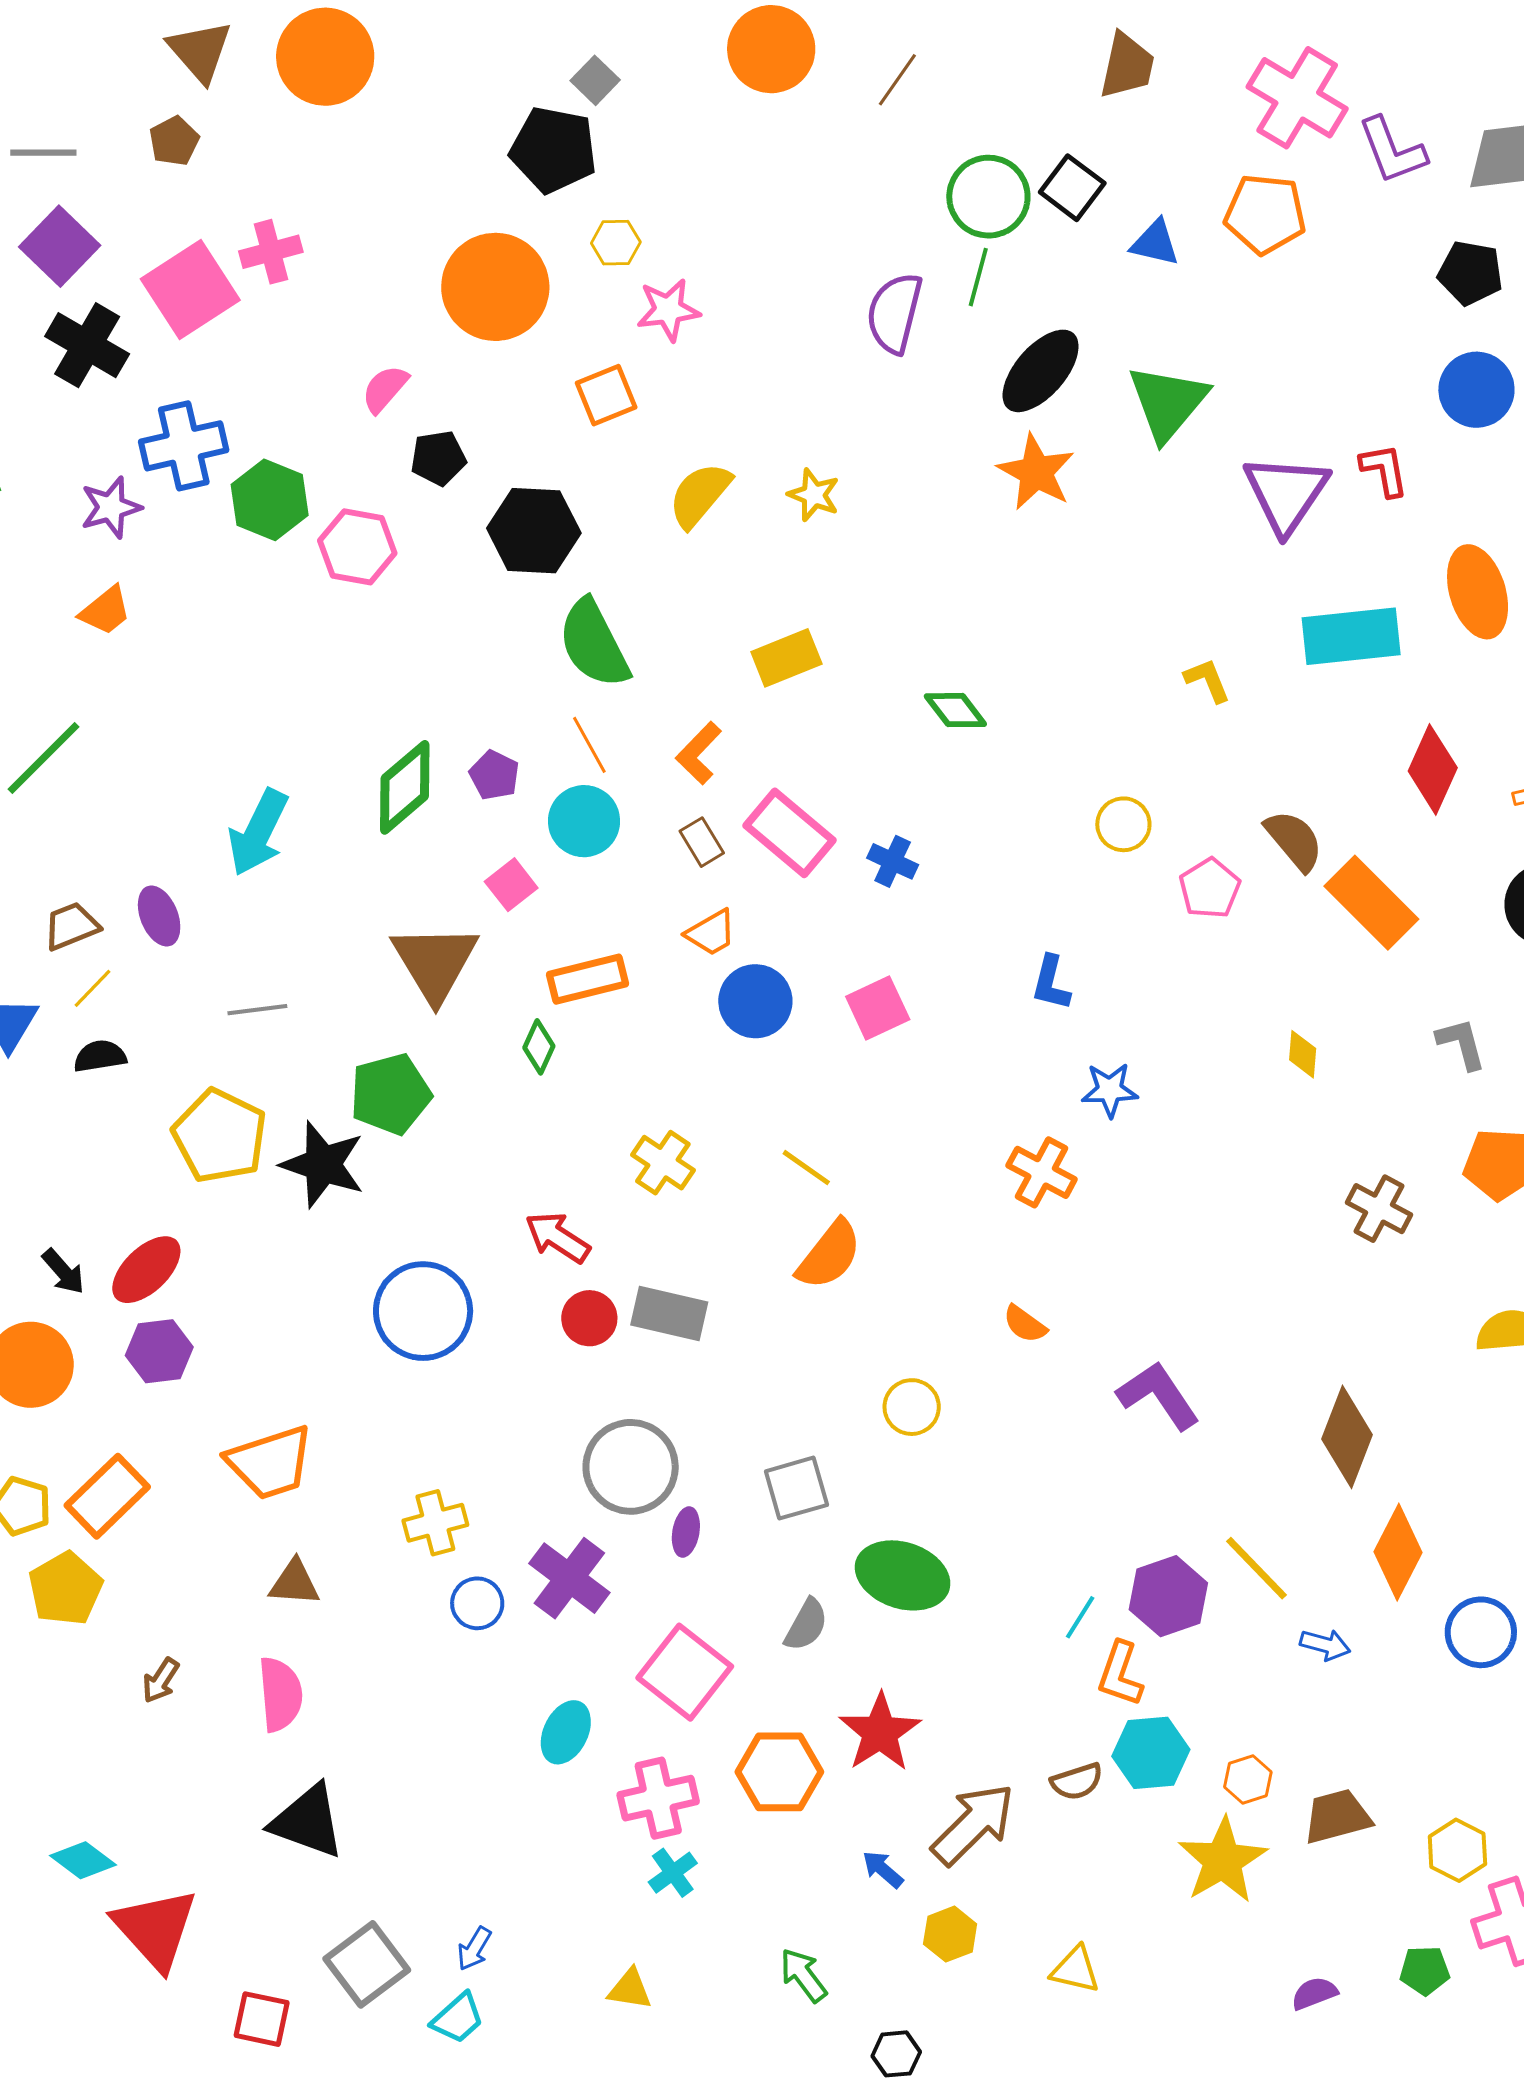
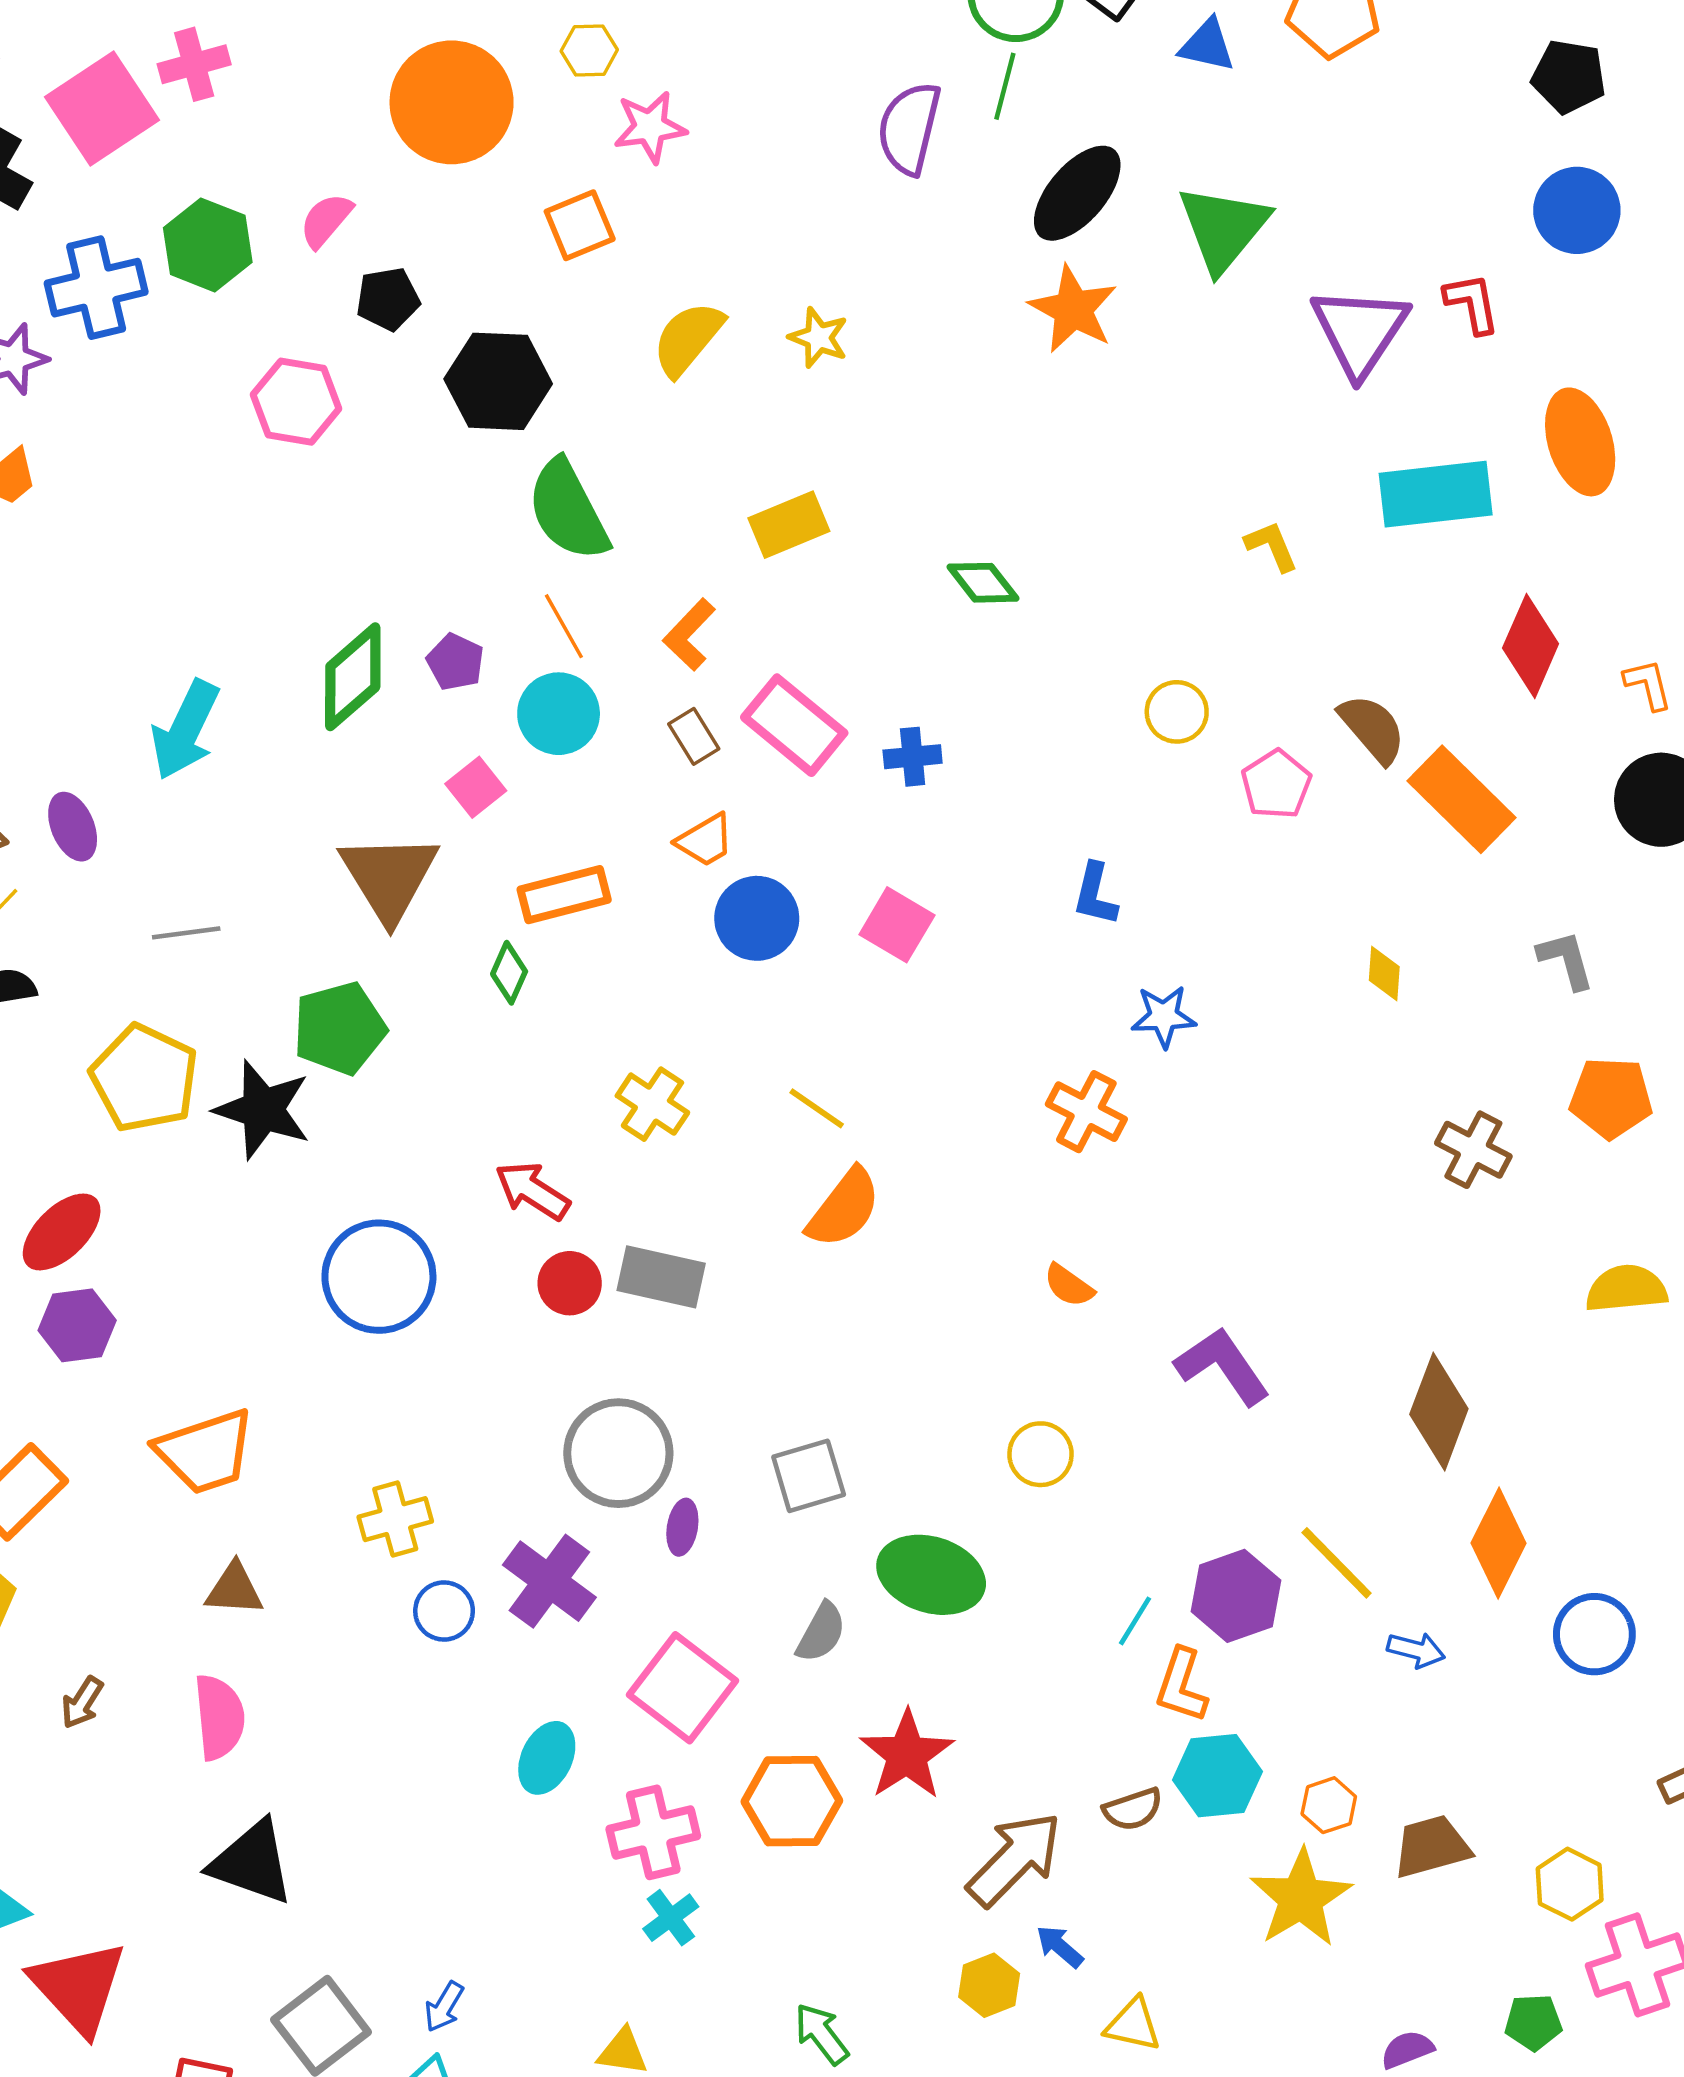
green hexagon: (270, 500) -> (208, 245), moved
blue cross: (893, 861) -> (913, 757), turned -30
pink square: (878, 1008) -> (897, 925), turned -34
yellow circle: (912, 1407) -> (1041, 1454), moved
blue arrow: (883, 1869) -> (1060, 1947), moved

